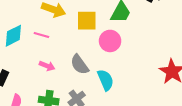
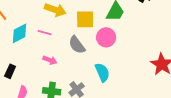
gray semicircle: (80, 65) -> (77, 45), moved

